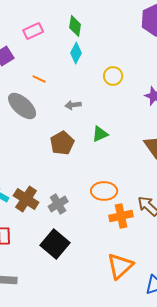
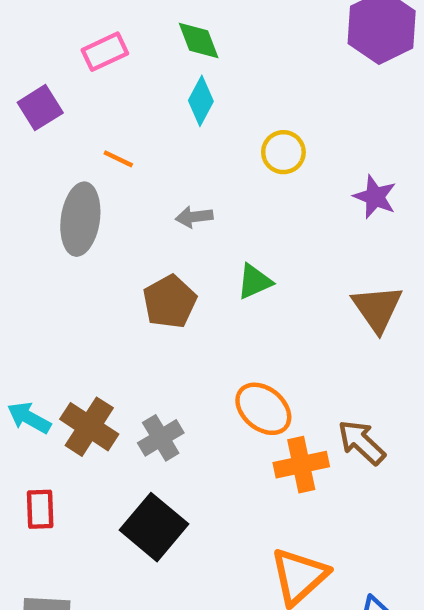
green diamond: (75, 26) -> (199, 41), turned -30
gray ellipse: (22, 106) -> (80, 219), turned 56
orange ellipse: (104, 191) -> (263, 409), turned 40

